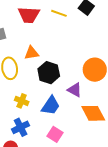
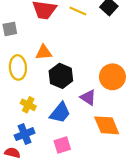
pink square: (55, 134) -> (62, 145), turned 35

